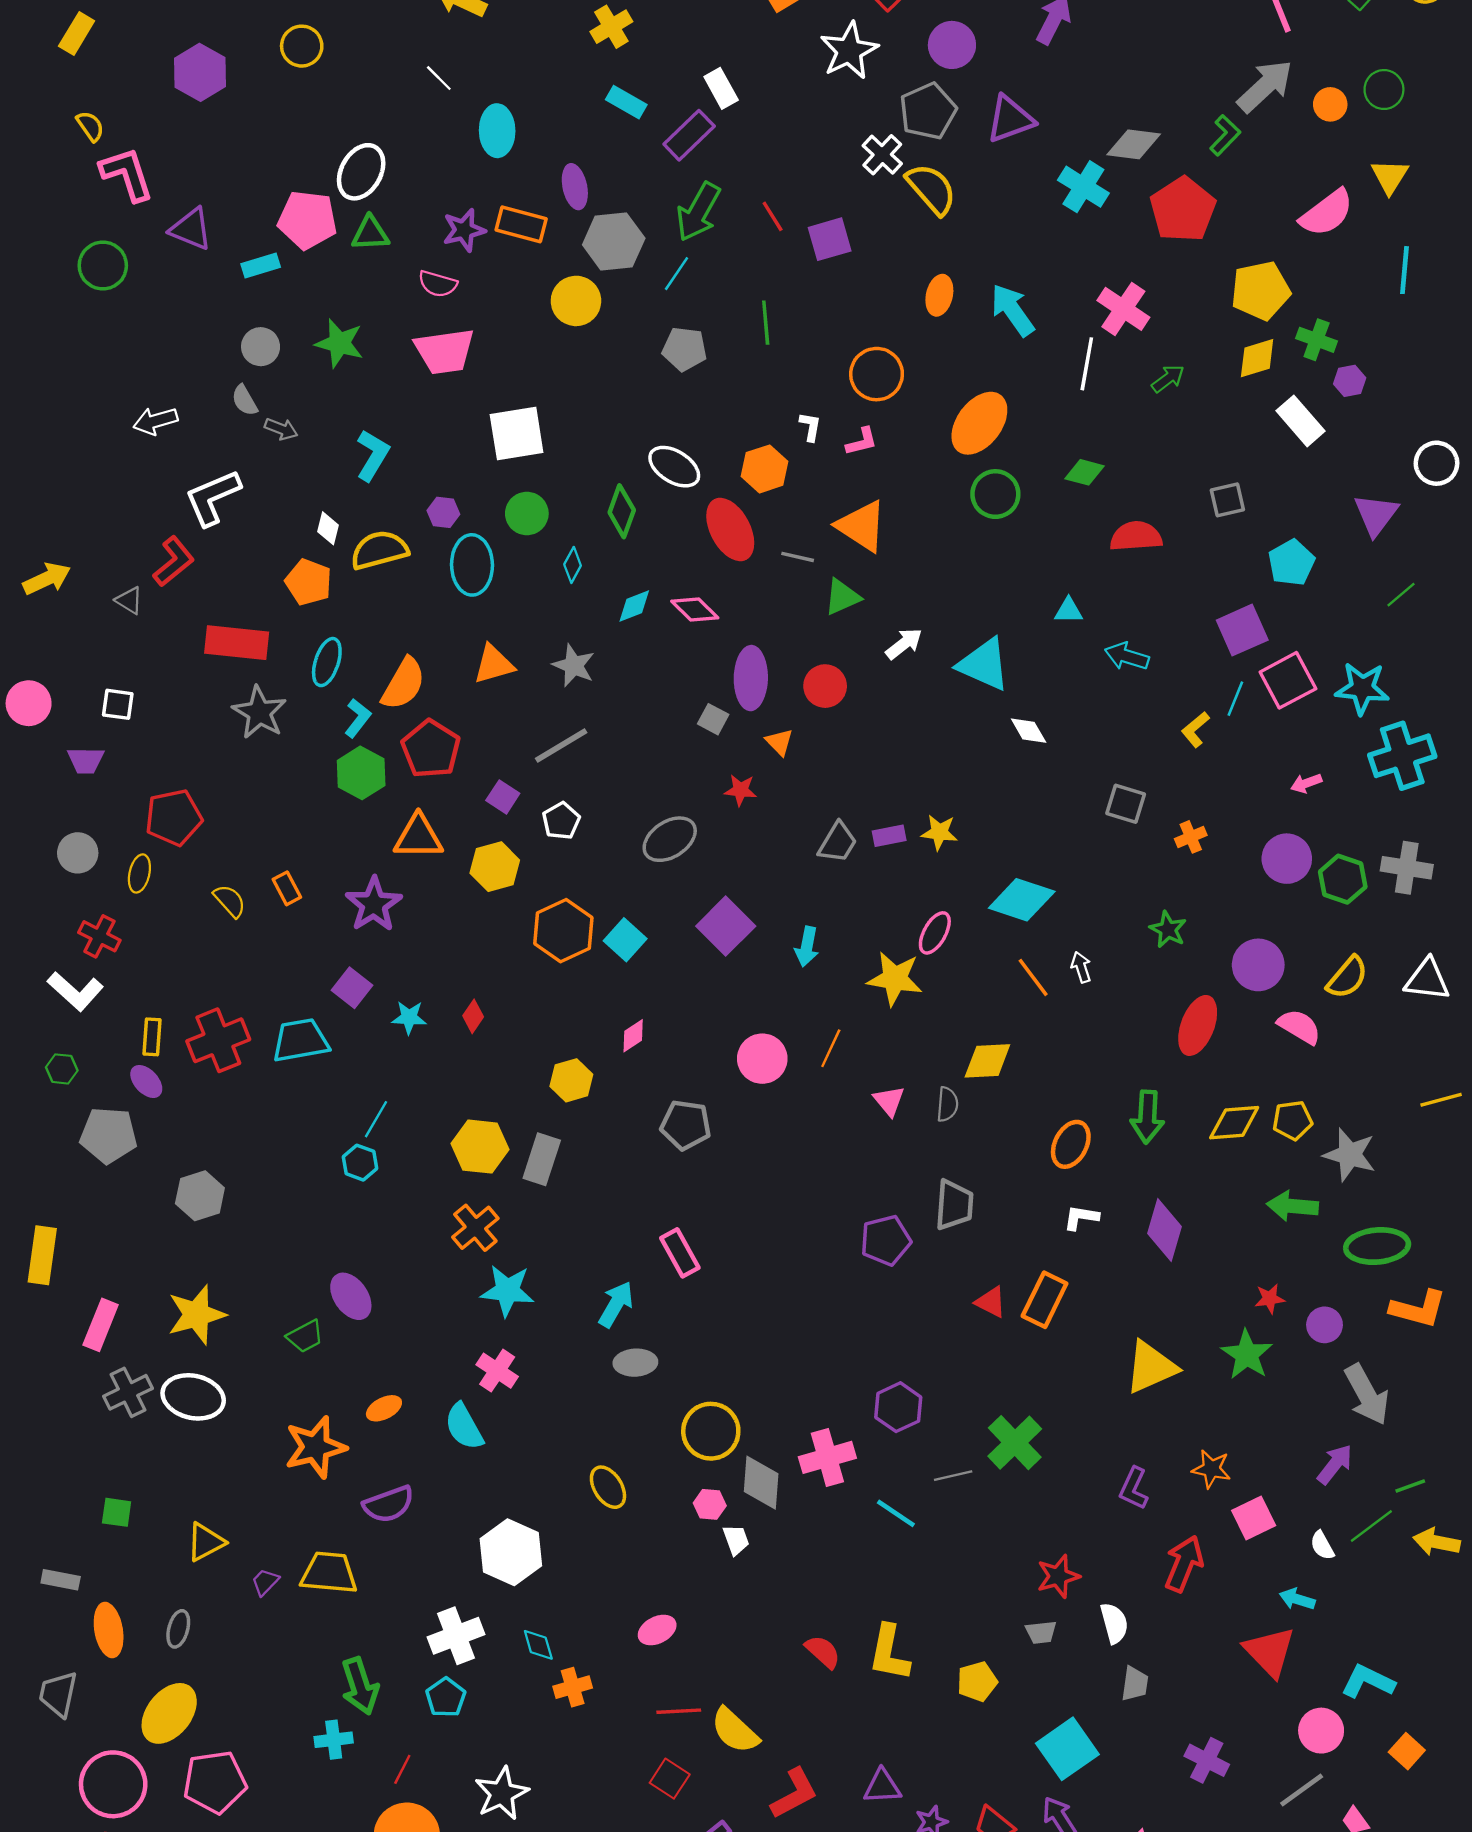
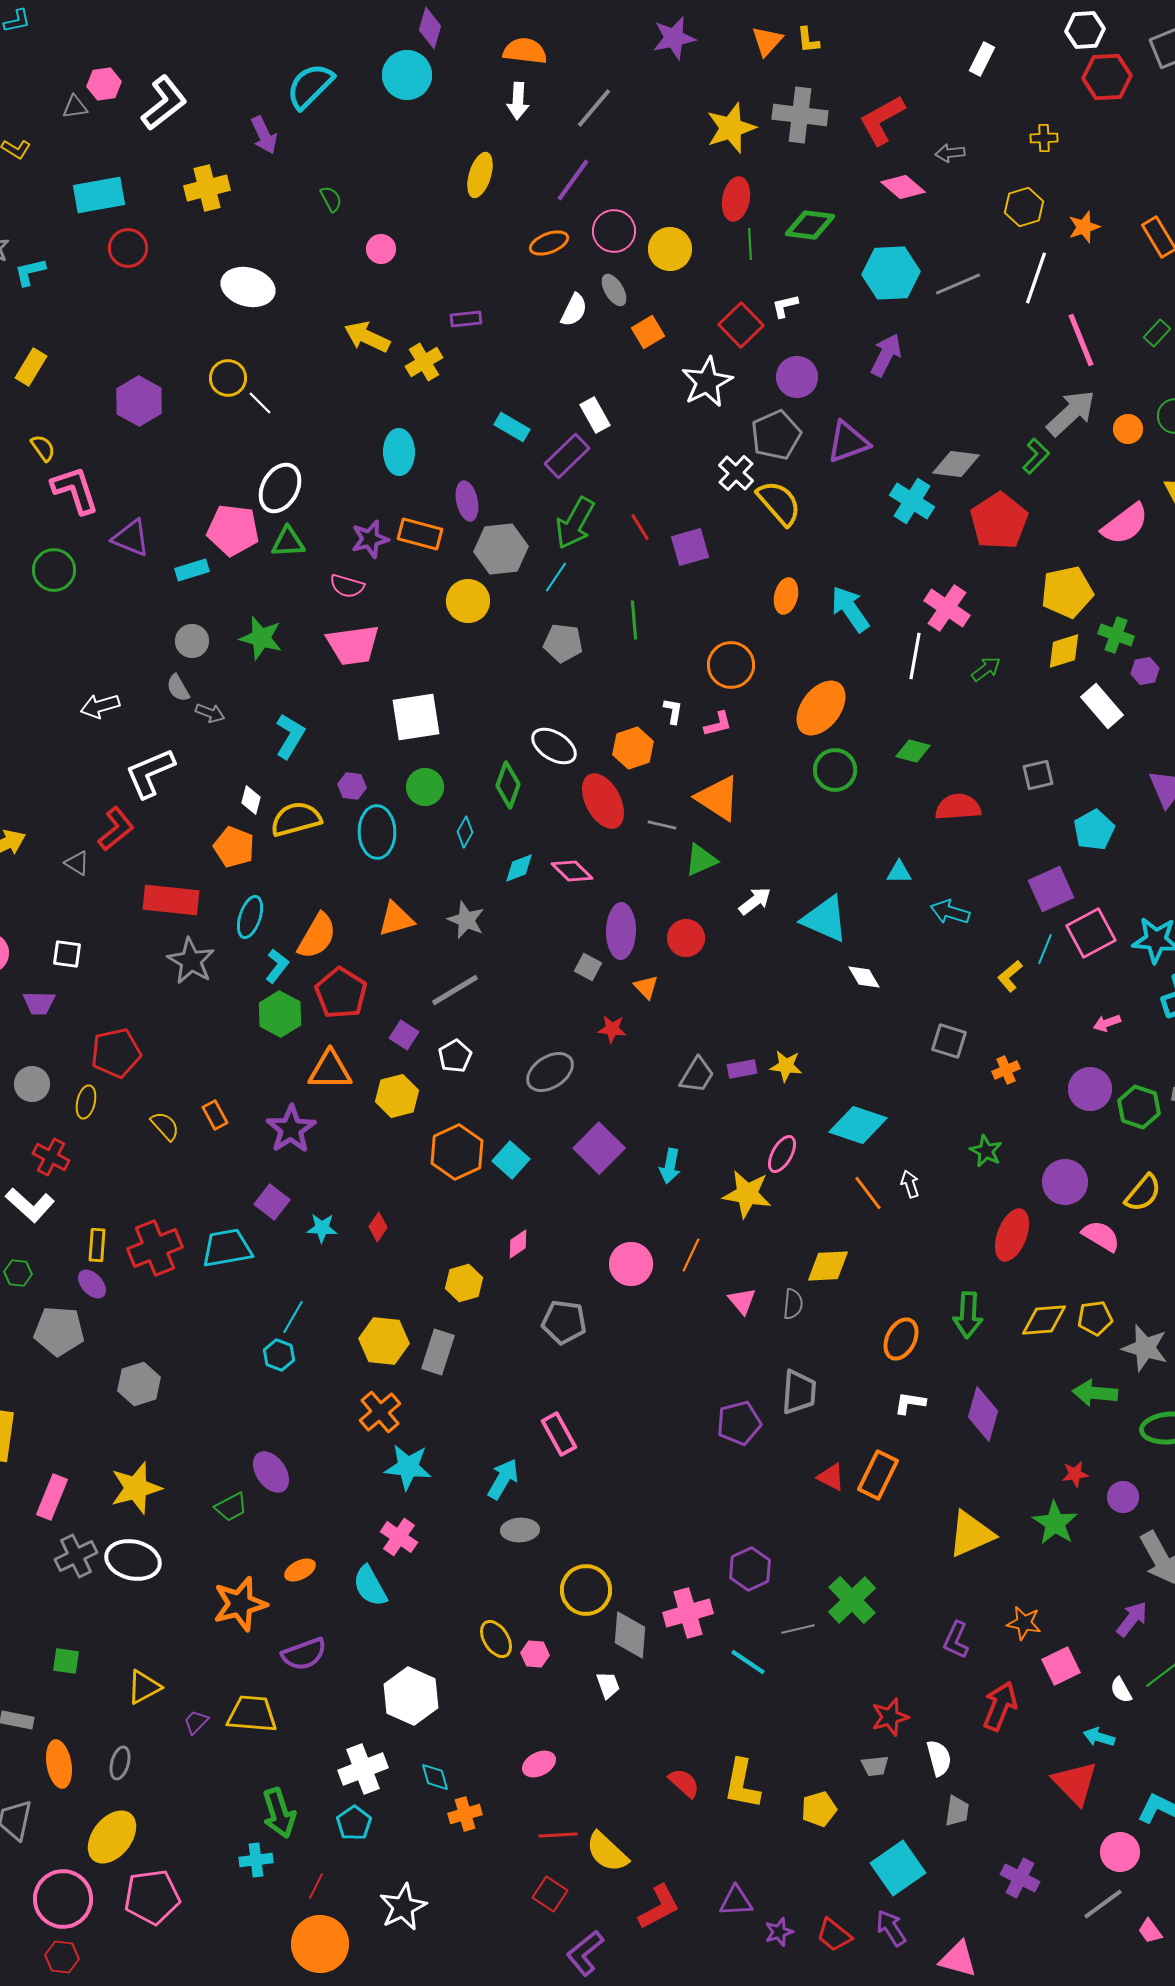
yellow cross: (611, 27) -> (424, 362), moved
white line: (439, 78) -> (260, 403), moved
pink hexagon: (710, 1504) -> (535, 1654), moved

